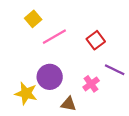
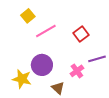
purple line: (115, 70) -> (97, 59), turned -42
brown triangle: (69, 104) -> (58, 88), turned 32

